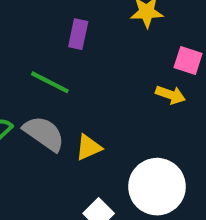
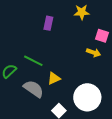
green line: (50, 82) -> (33, 61), moved
gray semicircle: (44, 133) -> (34, 89), moved

